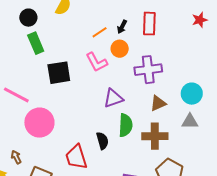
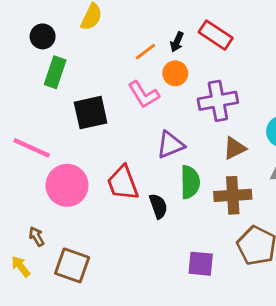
red rectangle: (149, 24) -> (216, 35), turned -55
green rectangle: (36, 43) -> (55, 72), turned 45
red trapezoid: (76, 157) -> (123, 183), moved

